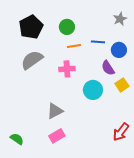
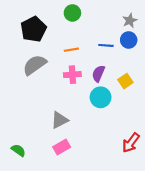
green circle: (67, 27) -> (72, 13), moved
orange line: (74, 46) -> (71, 50), moved
blue circle: (119, 50) -> (129, 40), moved
purple semicircle: (108, 68) -> (98, 74), moved, turned 56
yellow square: (122, 85) -> (125, 81), moved

